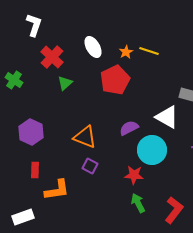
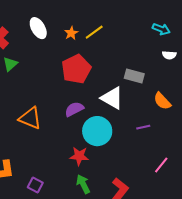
yellow line: (149, 51) -> (94, 32), turned -54
red pentagon: (115, 80) -> (76, 69), moved
purple square: (90, 166) -> (35, 185), moved

